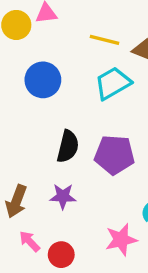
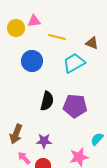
yellow line: (104, 40) -> (57, 37), moved
purple star: (63, 196) -> (44, 141), moved

